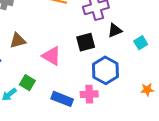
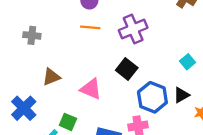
black triangle: (115, 30) -> (181, 95), moved
black square: (86, 42) -> (127, 69), turned -30

